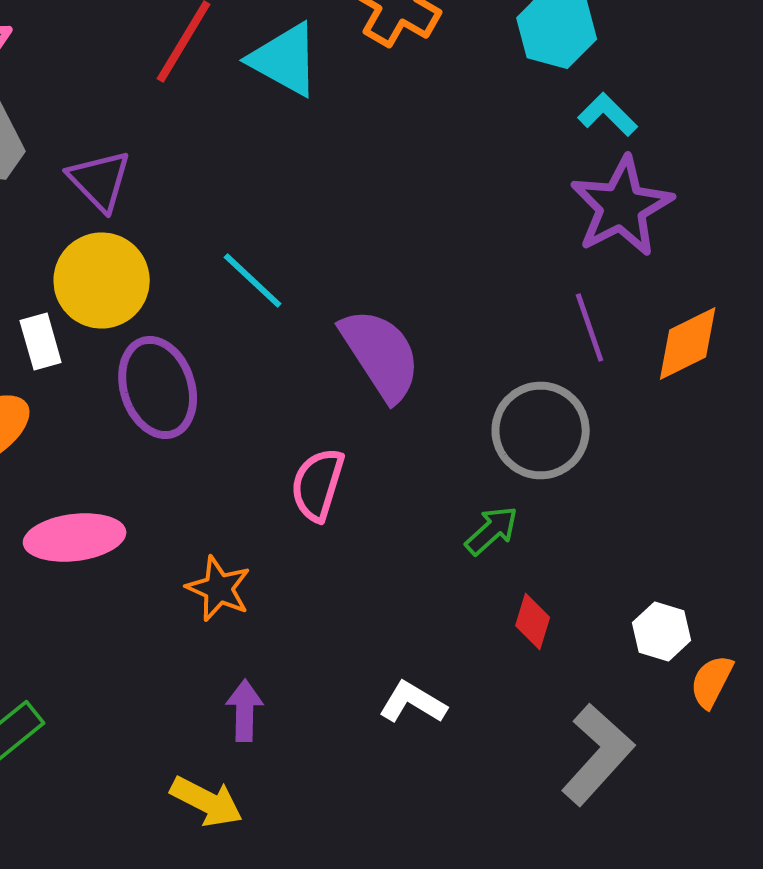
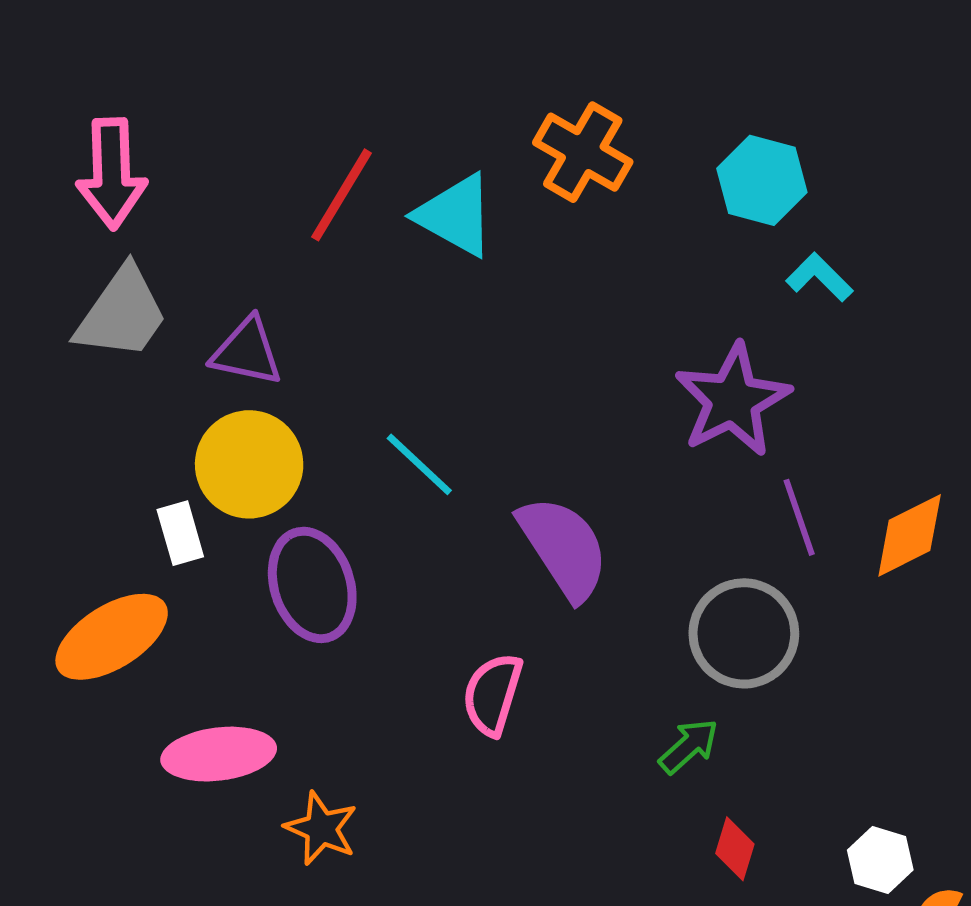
purple triangle: (100, 180) -> (247, 352), turned -34
purple star: (622, 206) -> (733, 400), moved
orange star: (219, 588) -> (321, 828), moved

